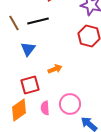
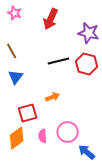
black line: (38, 21) -> (59, 61), moved
blue triangle: (28, 49) -> (16, 77), moved

